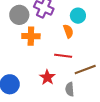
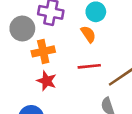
red star: (47, 77) -> (47, 81), moved

